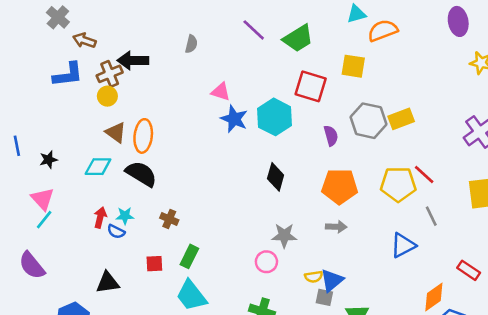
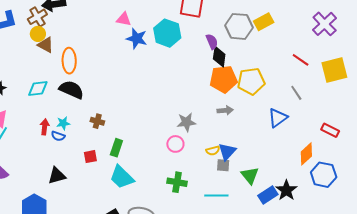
brown triangle: (116, 132) -> (46, 45), moved
red line: (424, 175) -> (301, 60), moved
black diamond: (276, 177) -> (219, 57), moved
yellow pentagon: (398, 184) -> (251, 81), moved

